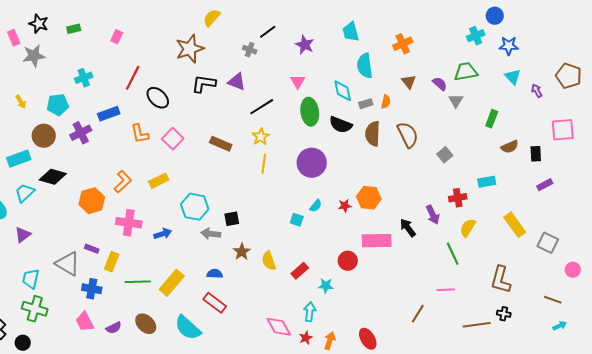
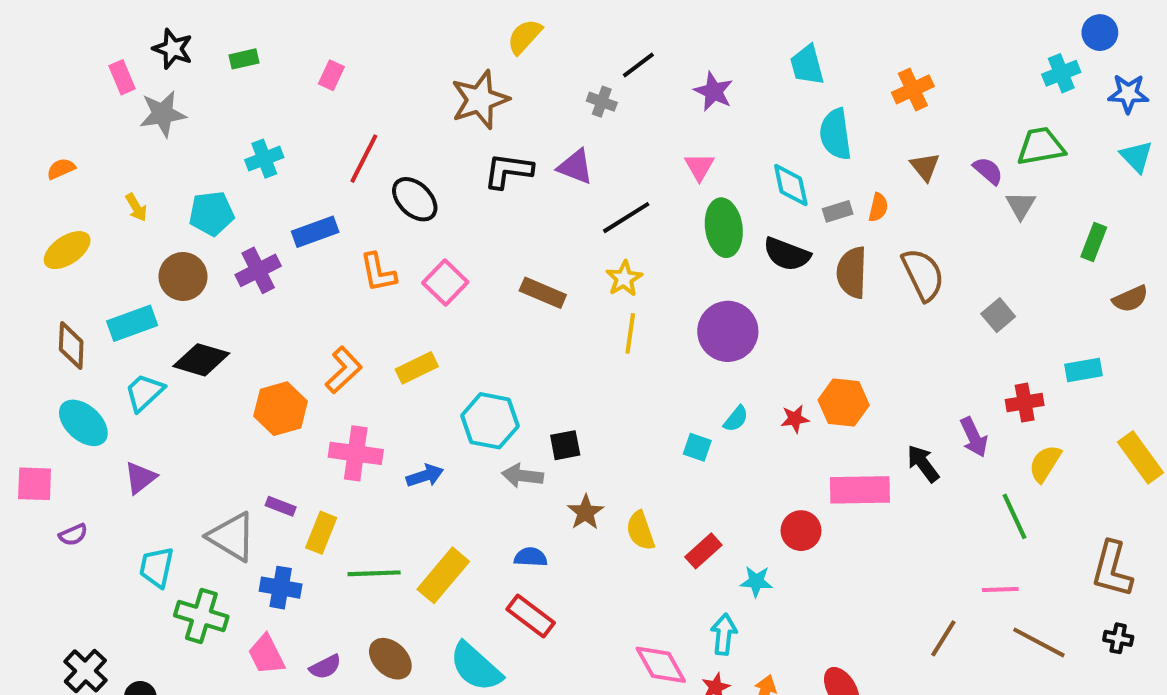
green cross: (35, 309) -> (201, 616), moved
brown line: (477, 325) -> (1039, 642), moved, turned 36

